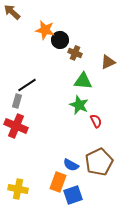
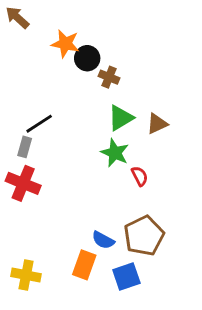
brown triangle: (108, 62) -> (157, 124), moved
green triangle: (83, 81) -> (121, 118), turned -36
blue square: (73, 195) -> (126, 276), moved

